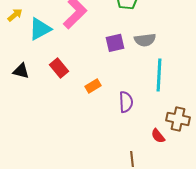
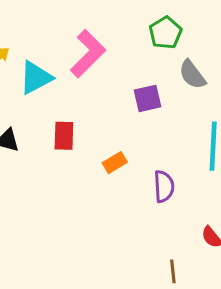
gray semicircle: (145, 40) -> (192, 75), moved, turned 60
red rectangle: (59, 68) -> (64, 136), turned 42

